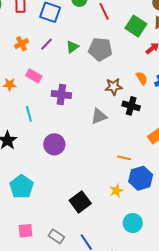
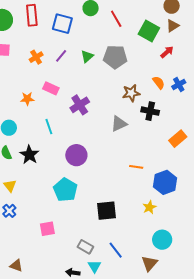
purple cross: (61, 94) -> (80, 105), turned -36
orange line: (124, 158) -> (136, 167), moved
cyan pentagon: (21, 187) -> (65, 190), moved
yellow star: (116, 191) -> (149, 207), moved
black square: (80, 202) -> (106, 211), turned 35
cyan circle: (133, 223) -> (162, 240), moved
pink square: (26, 231) -> (47, 229), moved

